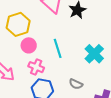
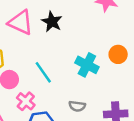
pink cross: (36, 67) -> (26, 101), turned 35

